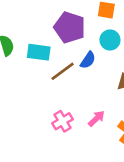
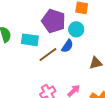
cyan circle: (110, 40) -> (76, 29), moved

